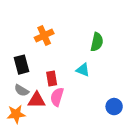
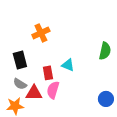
green semicircle: (97, 42) -> (105, 51), moved
cyan triangle: (83, 70) -> (68, 65), moved

